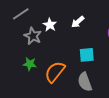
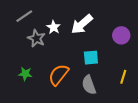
white arrow: (78, 22) -> (82, 24), size x1.6
green star: (30, 64) -> (25, 74), moved

